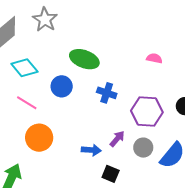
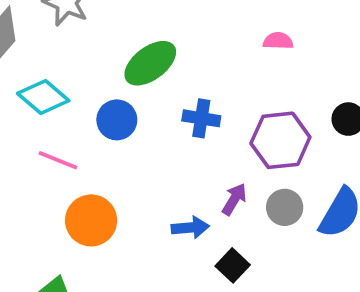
green ellipse: (84, 59) -> (150, 63), turned -48
black square: (111, 174) -> (233, 265), turned 30

